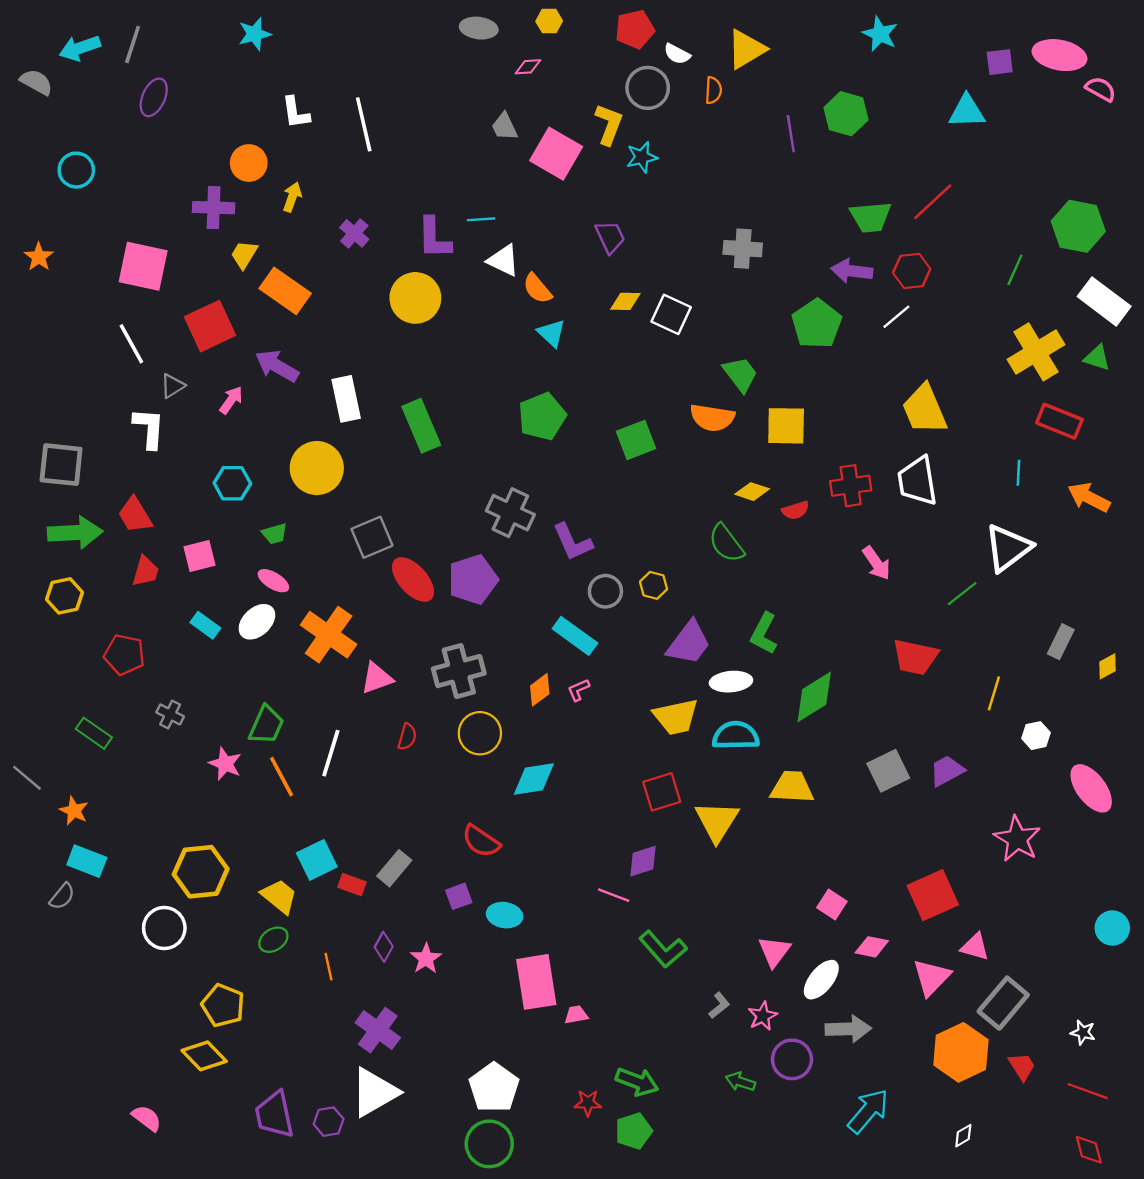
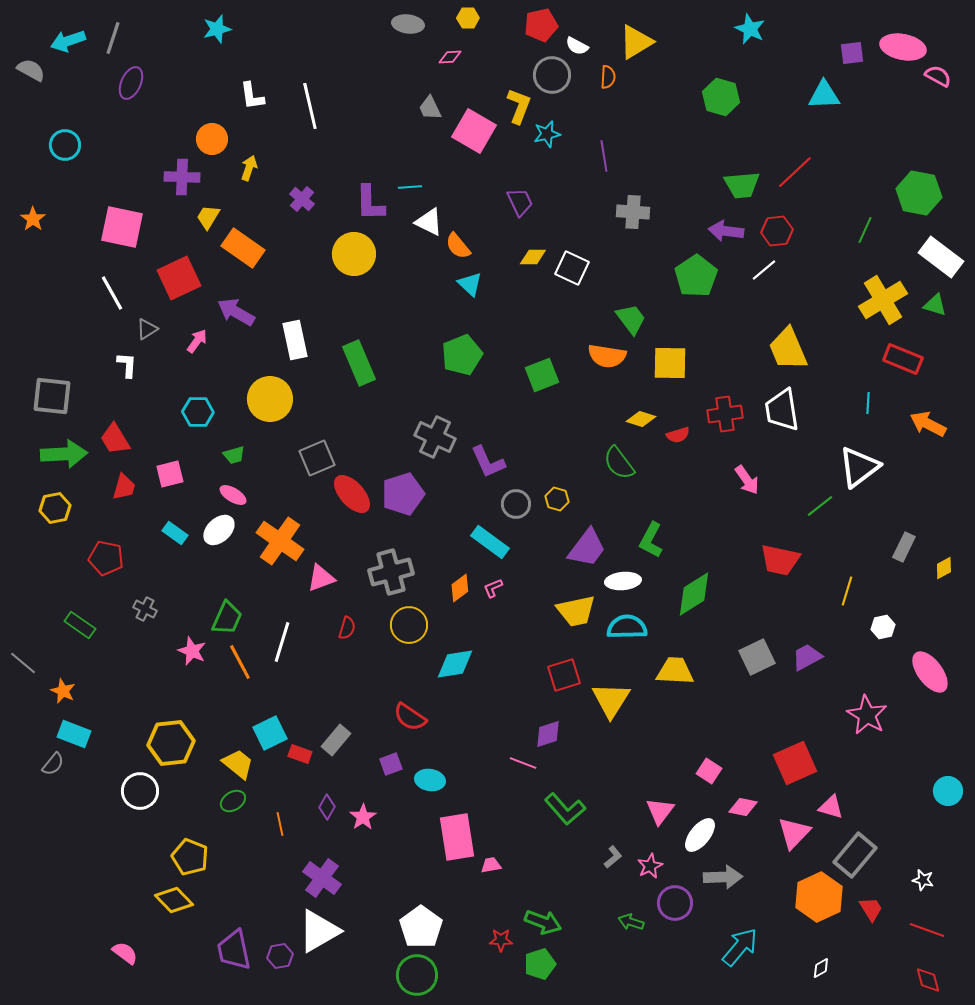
purple line: (791, 134) -> (604, 156), moved
white L-shape: (149, 428) -> (127, 365), size x0.7

